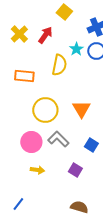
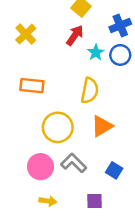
red arrow: (45, 35) -> (75, 35), moved
yellow semicircle: (59, 65) -> (90, 91), moved
orange triangle: (81, 109) -> (102, 126), turned 30
purple square: (75, 170) -> (94, 201), turned -32

